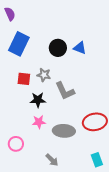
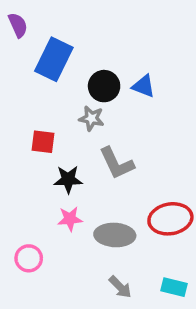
blue rectangle: (19, 44) -> (54, 59), moved
gray star: (44, 75) -> (91, 118), moved
gray arrow: (52, 160) -> (120, 287), moved
cyan rectangle: (97, 160) -> (174, 287), turned -56

